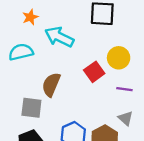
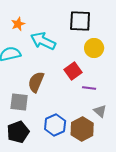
yellow circle: (119, 58) -> (94, 48), moved
purple line: (124, 89) -> (89, 88), moved

